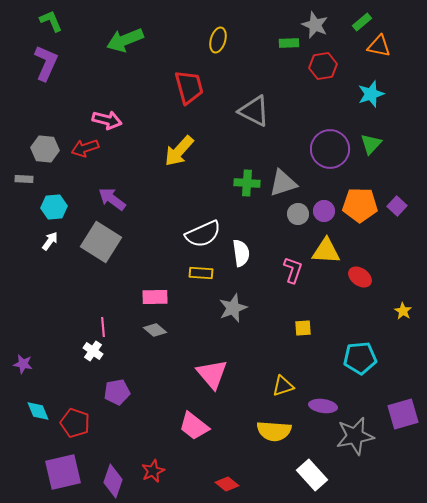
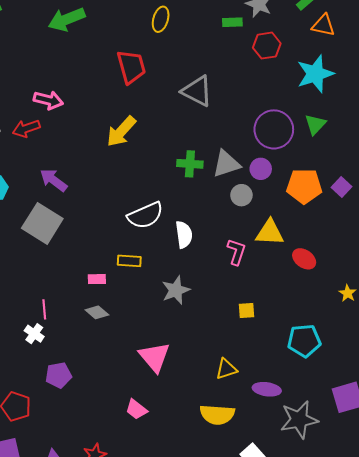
cyan star: (371, 94) -> (315, 74), size x1.4
purple circle: (324, 211) -> (261, 169), moved
yellow rectangle: (201, 273) -> (129, 261), moved
pink rectangle: (155, 297) -> (97, 279), size x0.7
pink trapezoid: (194, 426) -> (136, 409), size x0.7

